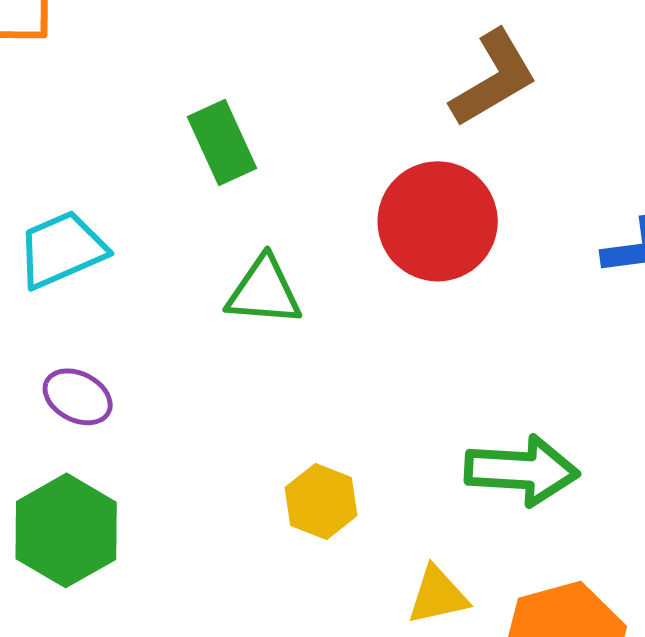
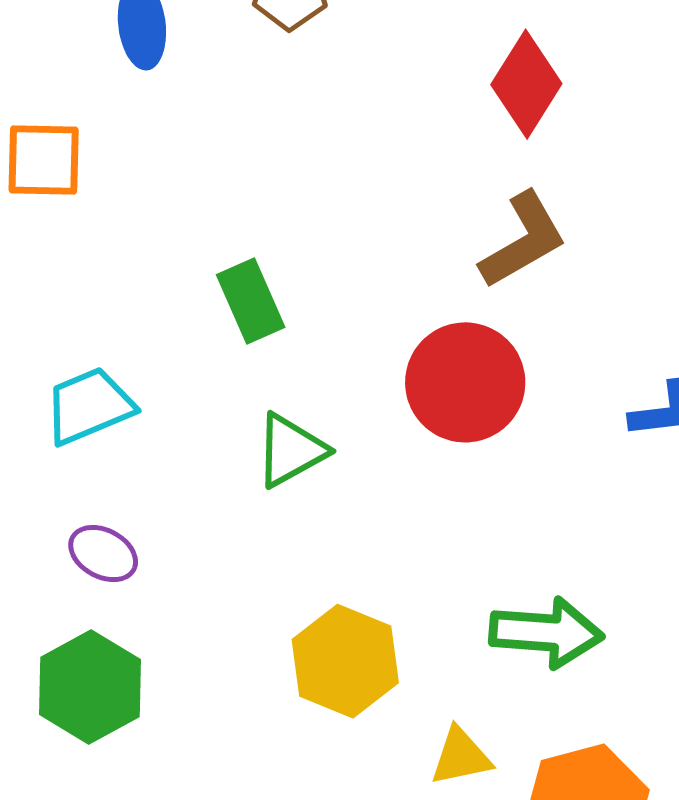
green triangle: (264, 291) -> (291, 450), turned -34
yellow hexagon: (321, 502) -> (345, 661), size x1.5

